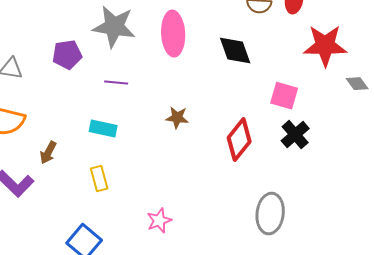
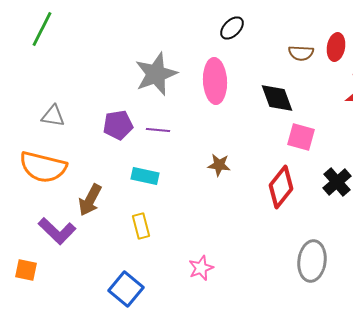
gray star: (114, 27) -> (156, 74), turned -30
purple pentagon: (67, 55) -> (118, 125), moved
pink square: (284, 96) -> (301, 137), moved
brown arrow: (48, 153) -> (90, 200), size x1.4

